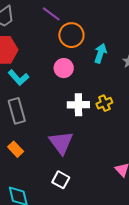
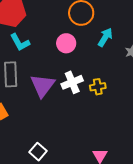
white cross: (78, 105) -> (72, 82), turned -35
purple triangle: (61, 143) -> (43, 86), moved

